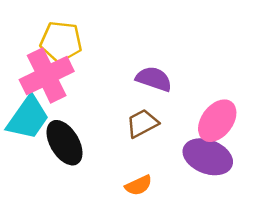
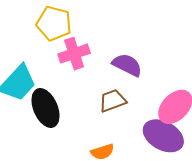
pink cross: (47, 76) -> (74, 54), moved, size x0.7

